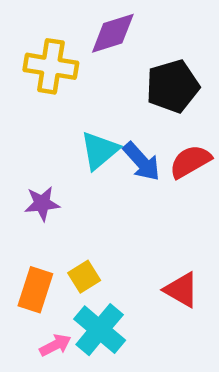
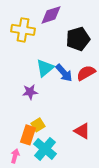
purple star: (42, 204) -> (30, 92), moved
orange rectangle: (35, 290) -> (28, 135), moved
pink arrow: (55, 345) -> (15, 156), moved, turned -48

